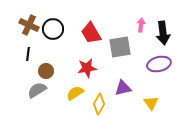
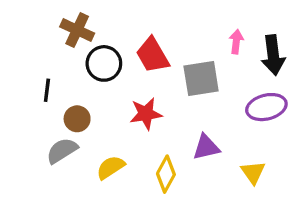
brown cross: (29, 25) -> (77, 30), moved
black circle: (53, 29) -> (104, 63), moved
yellow semicircle: (75, 93) -> (111, 167), moved

